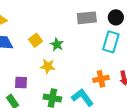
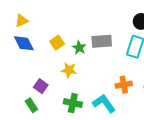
gray rectangle: (87, 18) -> (102, 41), moved
purple square: (21, 83) -> (41, 86), turned 32

